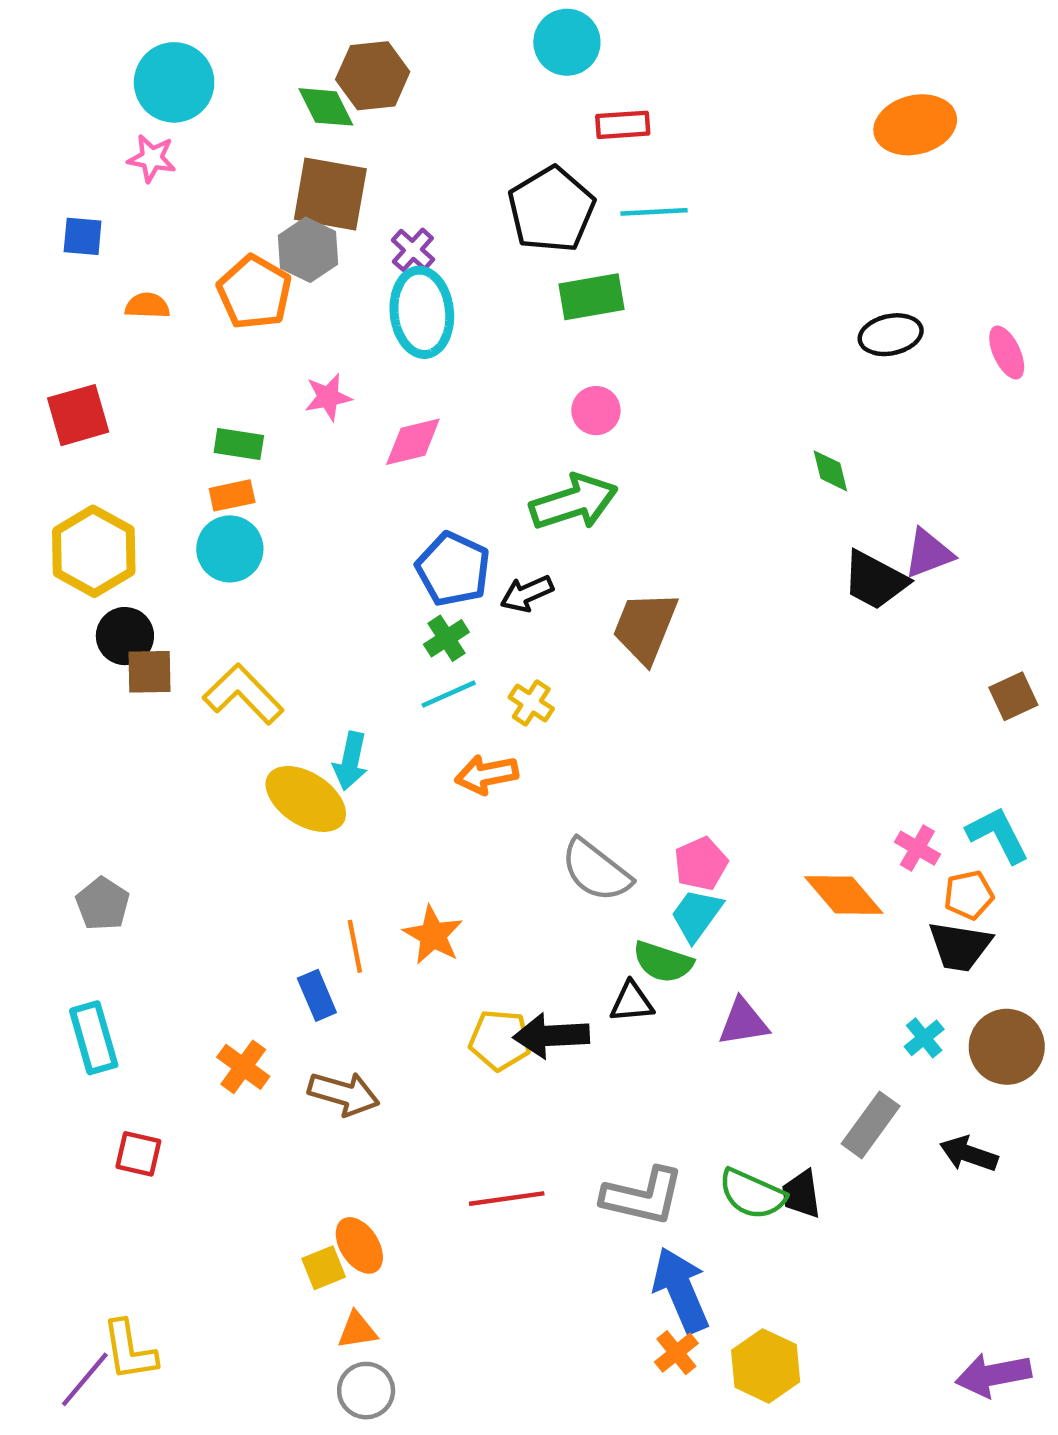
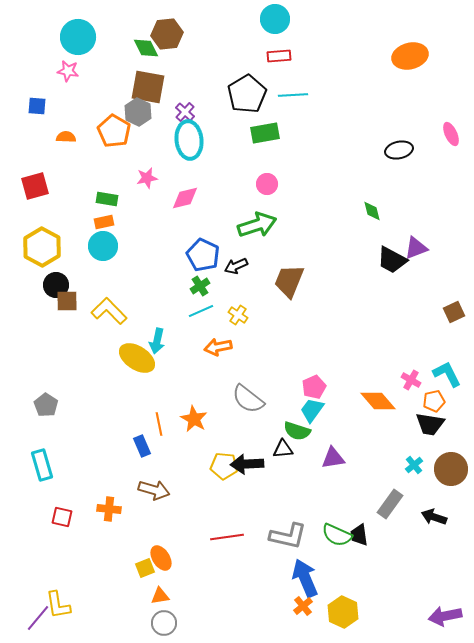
cyan circle: (567, 42) -> (275, 19), moved
pink ellipse: (1007, 353) -> (451, 134), moved
gray semicircle: (596, 870) -> (248, 399), moved
orange cross: (243, 1067) -> (109, 509), moved, turned -30

